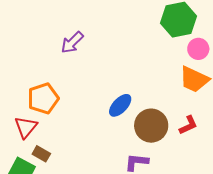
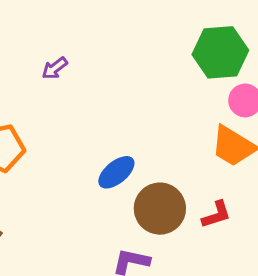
purple arrow: (72, 43) -> (55, 68), size x0.7

